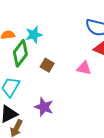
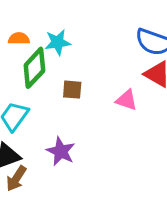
brown square: (47, 65) -> (72, 90), turned -32

